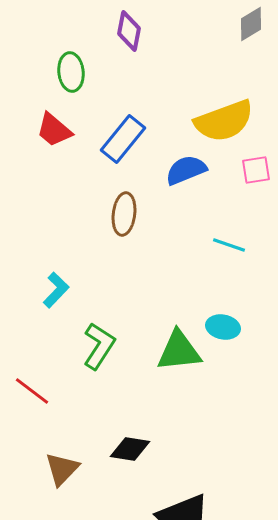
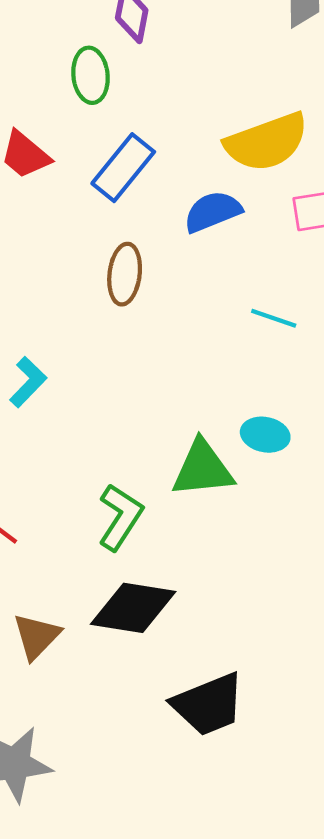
green ellipse: (71, 72) -> (90, 75), moved
green L-shape: (99, 346) -> (120, 517), moved
black diamond: (130, 449) -> (133, 608), size x1.5

